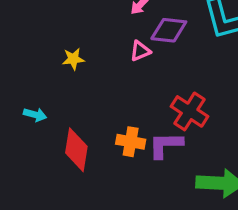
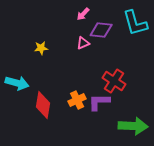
cyan arrow: (35, 115) -> (17, 83), size x1.6
orange cross: (131, 142) -> (77, 100), turned -36

